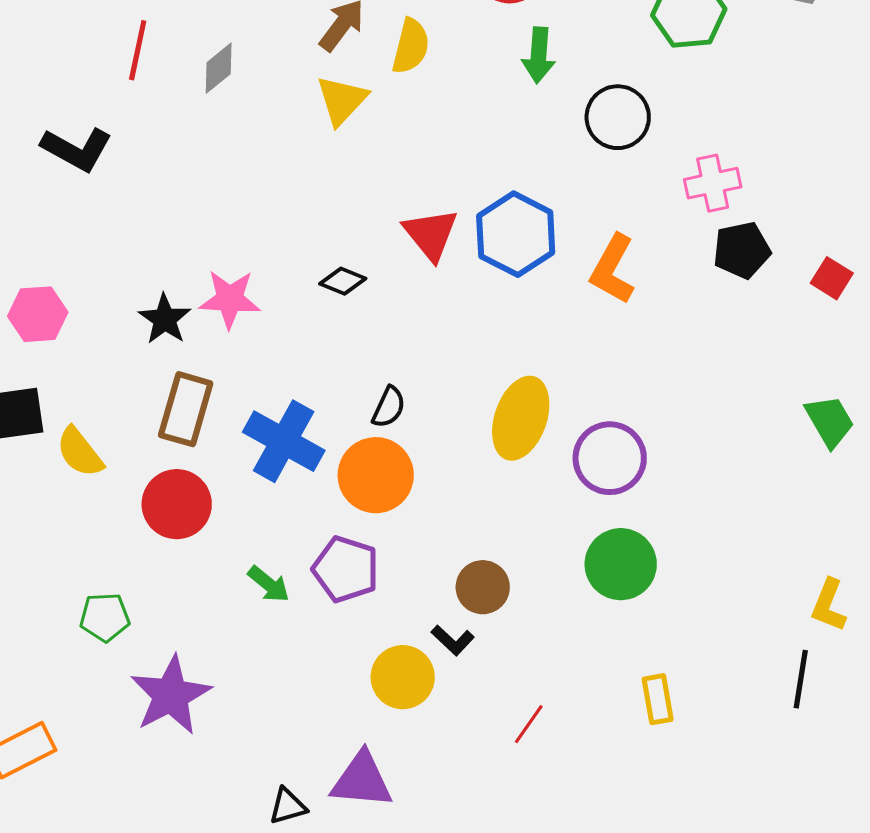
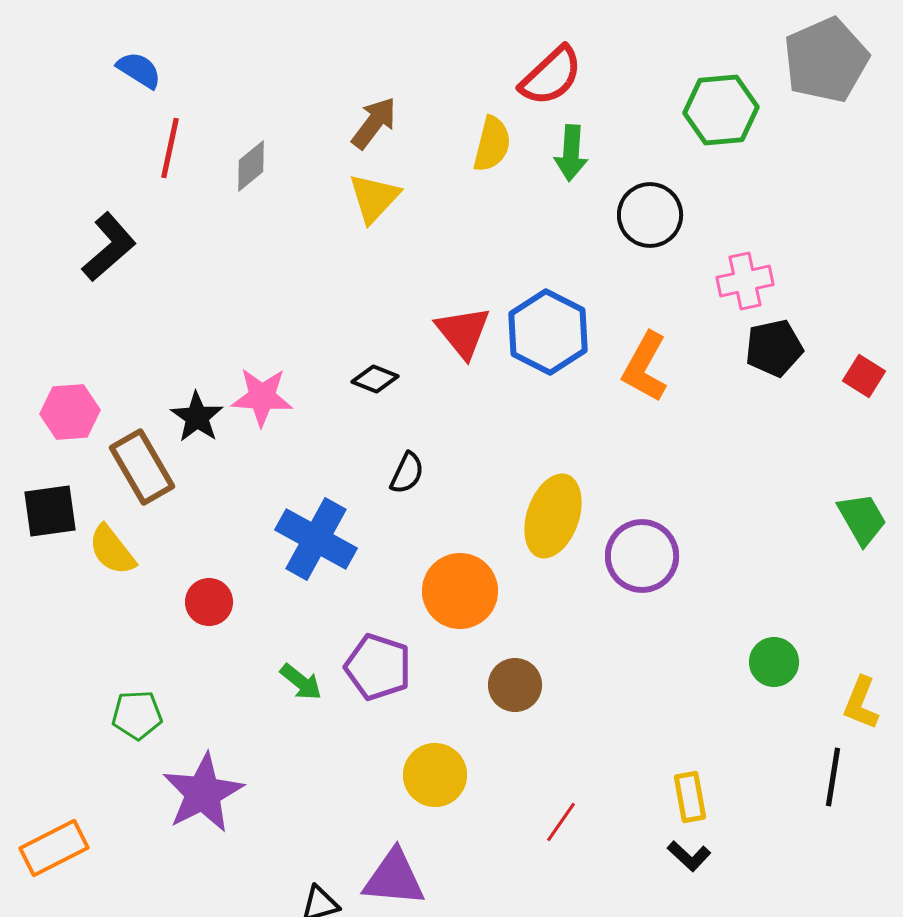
yellow semicircle: (411, 46) -> (492, 144), moved
black L-shape: (77, 149) -> (109, 247), turned -70
black semicircle: (389, 407) -> (407, 473), moved
brown rectangle: (186, 409) -> (142, 467), moved, turned -46
orange circle: (376, 475) -> (460, 591), moved
red circle: (177, 504) -> (209, 602), size x0.7
green circle: (621, 564) -> (774, 662), moved, size x0.7
black L-shape: (453, 640) -> (689, 856), moved

